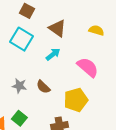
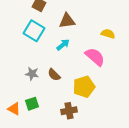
brown triangle: (57, 28) -> (67, 21), turned -42
yellow semicircle: (96, 30) -> (108, 34), moved
green square: (19, 118) -> (32, 104), turned 32

